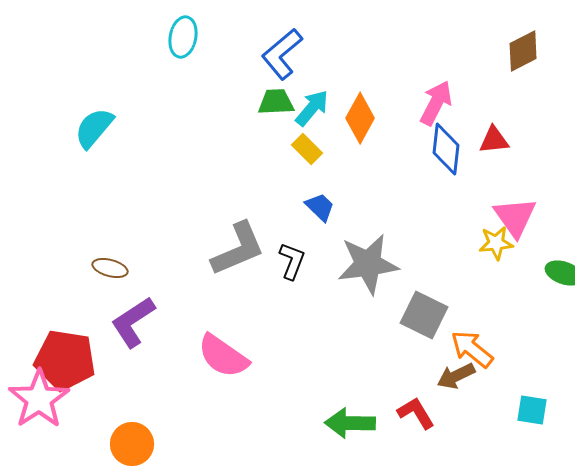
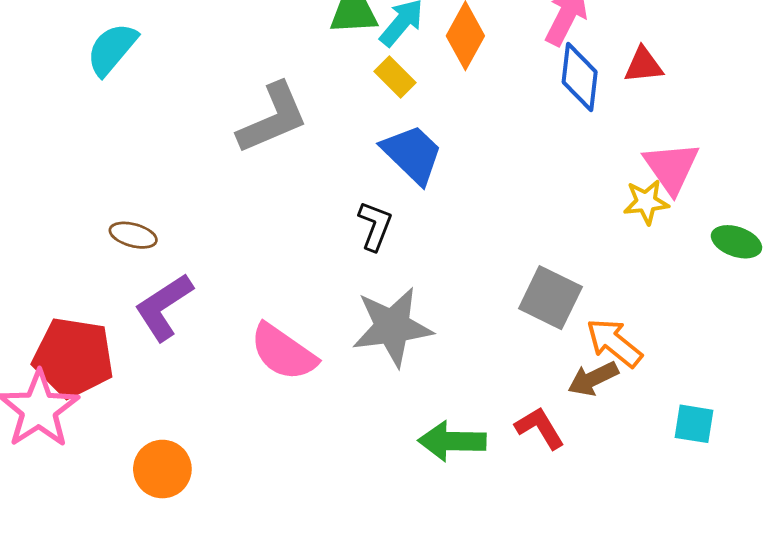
blue trapezoid: (320, 207) -> (412, 154), size x1.6
gray L-shape: (238, 249) -> (273, 118), moved
gray star: (368, 264) -> (392, 327), moved

